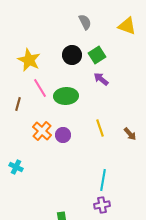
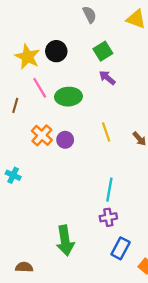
black circle: (72, 55) -> (56, 51), moved

